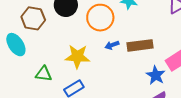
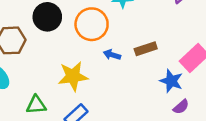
blue arrow: (112, 45) -> (112, 55), turned 48
brown rectangle: (140, 45) -> (146, 49), size x0.7

